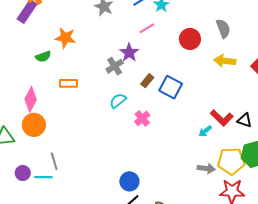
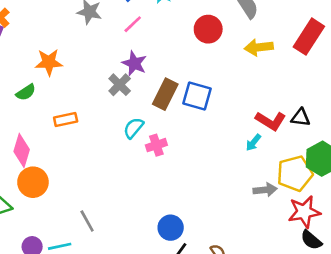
pink line: (147, 28) -> (133, 24), moved
brown rectangle: (147, 81) -> (165, 94), size x1.6
pink cross: (142, 118) -> (156, 145), moved, turned 35
gray line: (54, 161) -> (87, 221), moved

